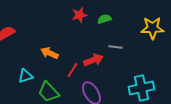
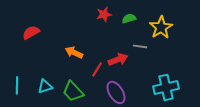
yellow star: (152, 28) -> (161, 27), moved, turned -30
cyan triangle: (25, 76) -> (45, 86), moved

